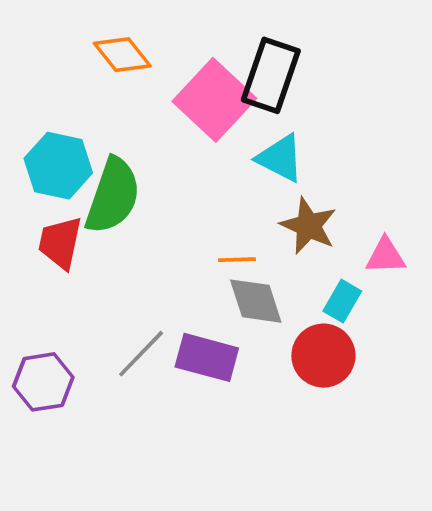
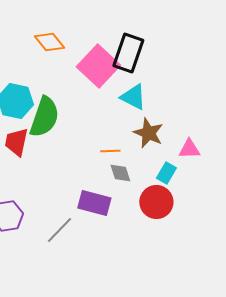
gray diamond: (256, 301) -> (120, 173), size x0.7
gray line: (141, 354) -> (59, 230), moved

